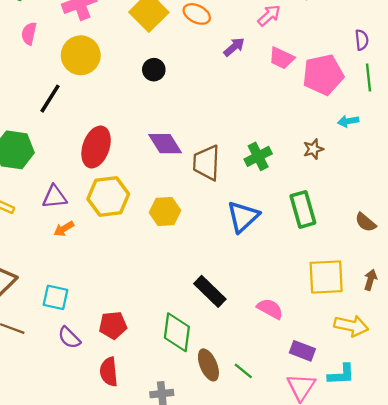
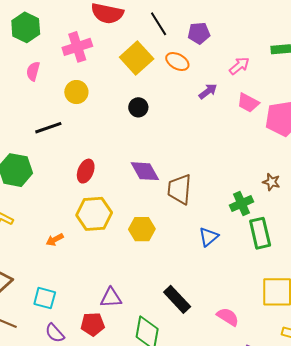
yellow circle: (81, 55) -> (76, 92), size x0.7
black line: (50, 99) -> (48, 128), turned 36
red ellipse: (96, 147) -> (86, 171), size x0.7
brown star: (313, 149) -> (271, 182), turned 30
green cross: (258, 156) -> (241, 204), moved
purple triangle: (55, 197) -> (111, 298), moved
blue triangle: (243, 217) -> (209, 237), size x0.7

